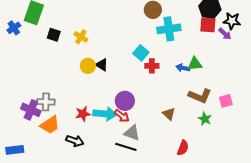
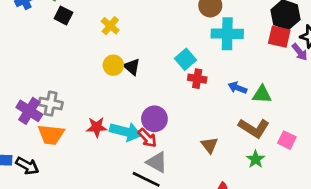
black square: (54, 35) -> (63, 15), moved
green triangle: (195, 64) -> (262, 94), moved
pink square: (226, 101) -> (287, 140), turned 32
orange trapezoid: (50, 125) -> (51, 135), turned 30
black arrow: (75, 141) -> (27, 166), moved

